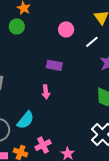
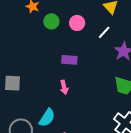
green circle: (17, 26) -> (51, 21), moved

